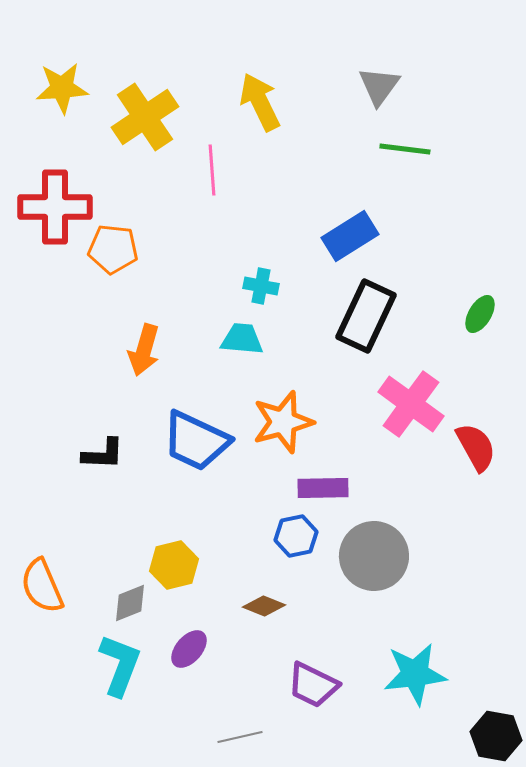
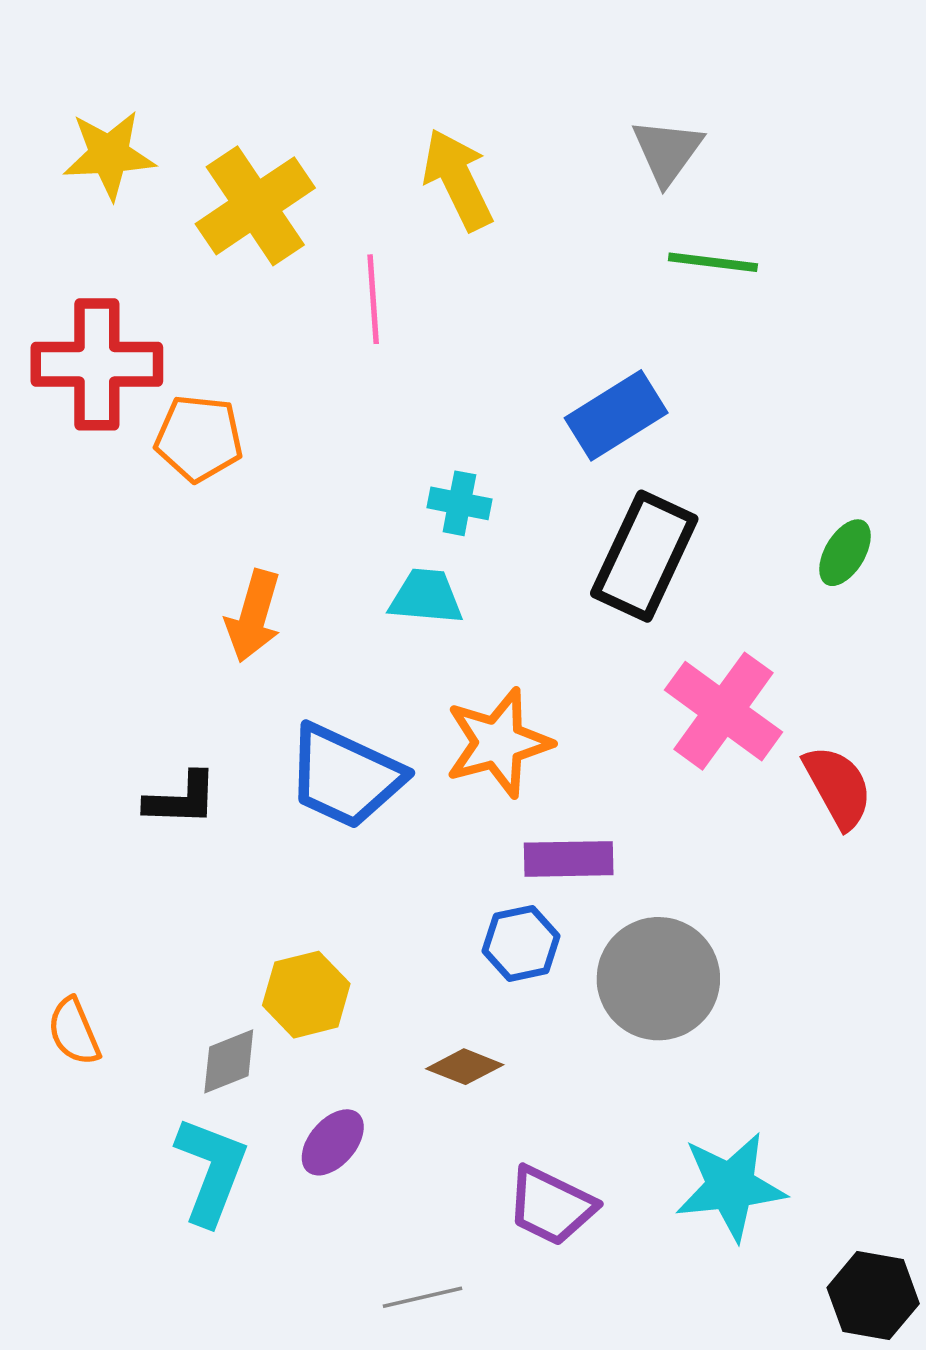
orange semicircle: (42, 586) -> (74, 1031), size x0.7

